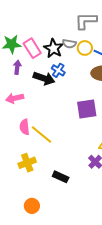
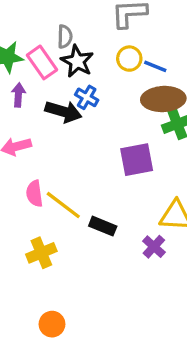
gray semicircle: (69, 44) -> (65, 37), moved, turned -96
black rectangle: (61, 177) -> (103, 226), moved

